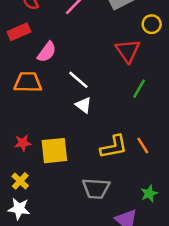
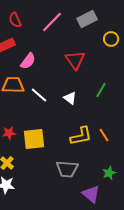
red triangle: (128, 51) -> (75, 60), moved
white line: (78, 80) -> (39, 95), moved
white triangle: (83, 105) -> (70, 98), moved

